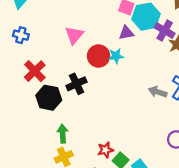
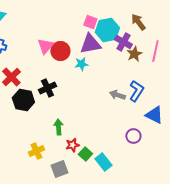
purple triangle: (126, 33) -> (90, 44), size x1.6
red circle: (99, 56) -> (60, 51), moved
green arrow: (63, 134) -> (58, 127), moved

